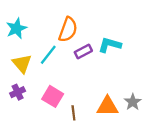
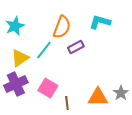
cyan L-shape: (110, 45) -> (100, 22), moved
yellow triangle: (22, 64) -> (20, 58), turned 36
purple cross: (18, 92) -> (16, 84), size x1.6

